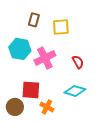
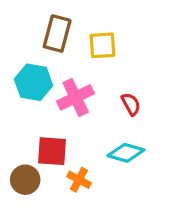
brown rectangle: (34, 20) -> (57, 34), size x1.5

